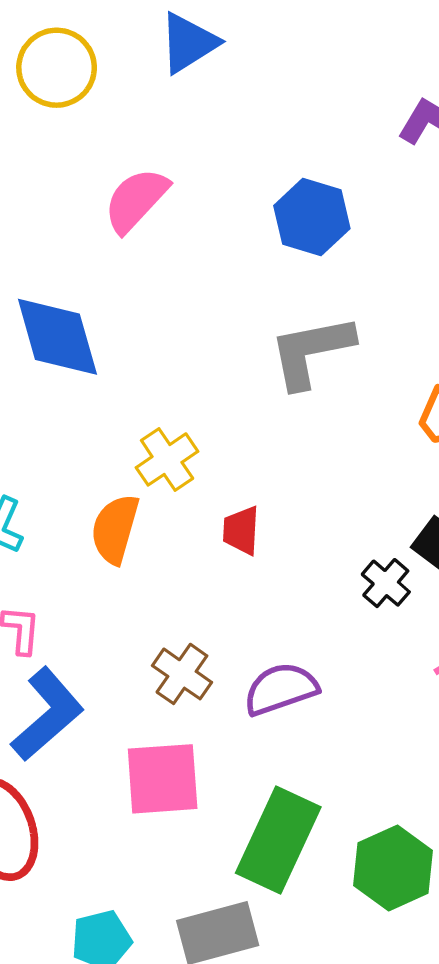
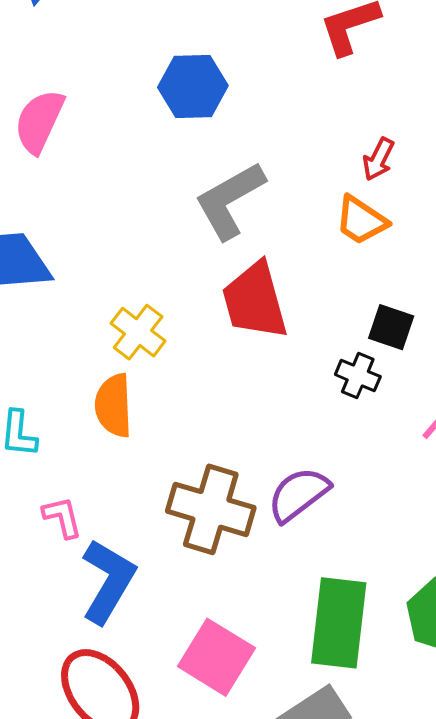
red trapezoid: (241, 530) -> (255, 301), moved, size x1.8
brown cross: (182, 674) -> (211, 509), size x1.6
pink square: (163, 779) -> (216, 657), moved, turned -36

